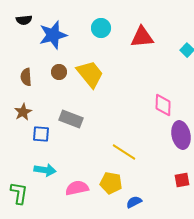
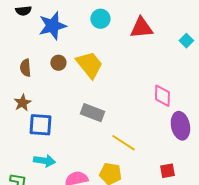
gray rectangle: (71, 119) -> (92, 113), moved
blue square: (41, 134) -> (40, 125), size x1.4
red square: (182, 180) -> (167, 171), moved

